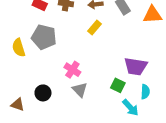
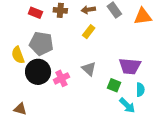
pink cross: (72, 70) -> (61, 78), moved, turned 35
gray triangle: (80, 90) -> (89, 69), moved
black circle: (43, 93) -> (38, 72), moved, size x1.6

